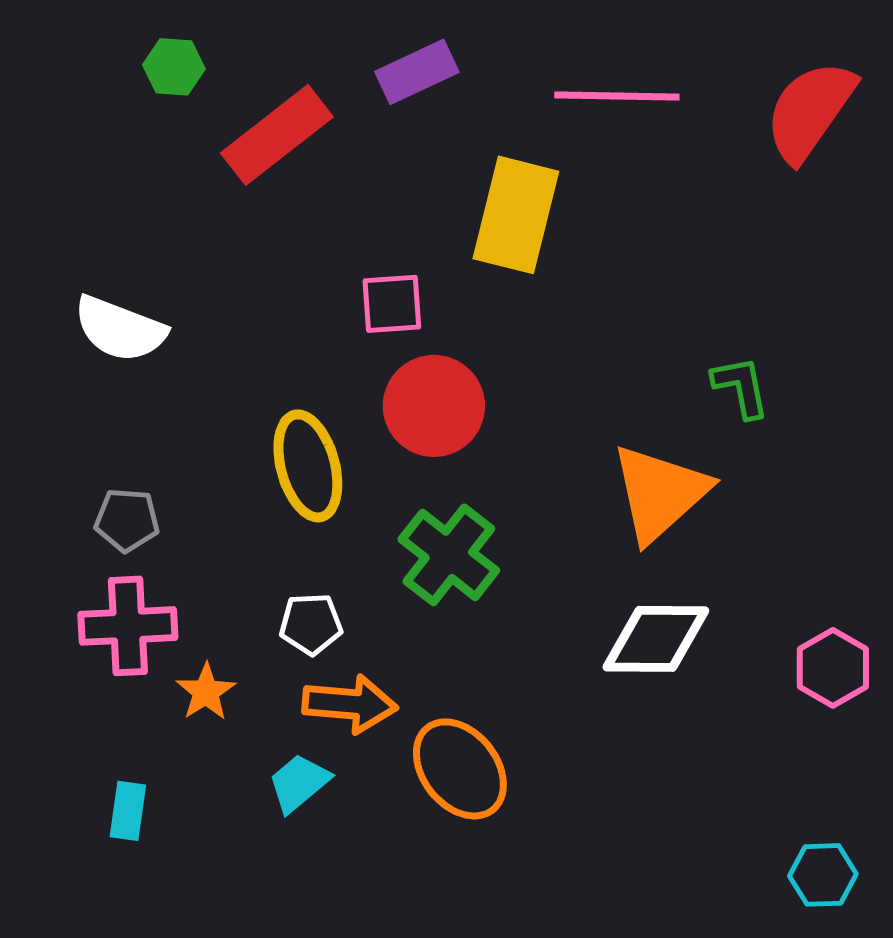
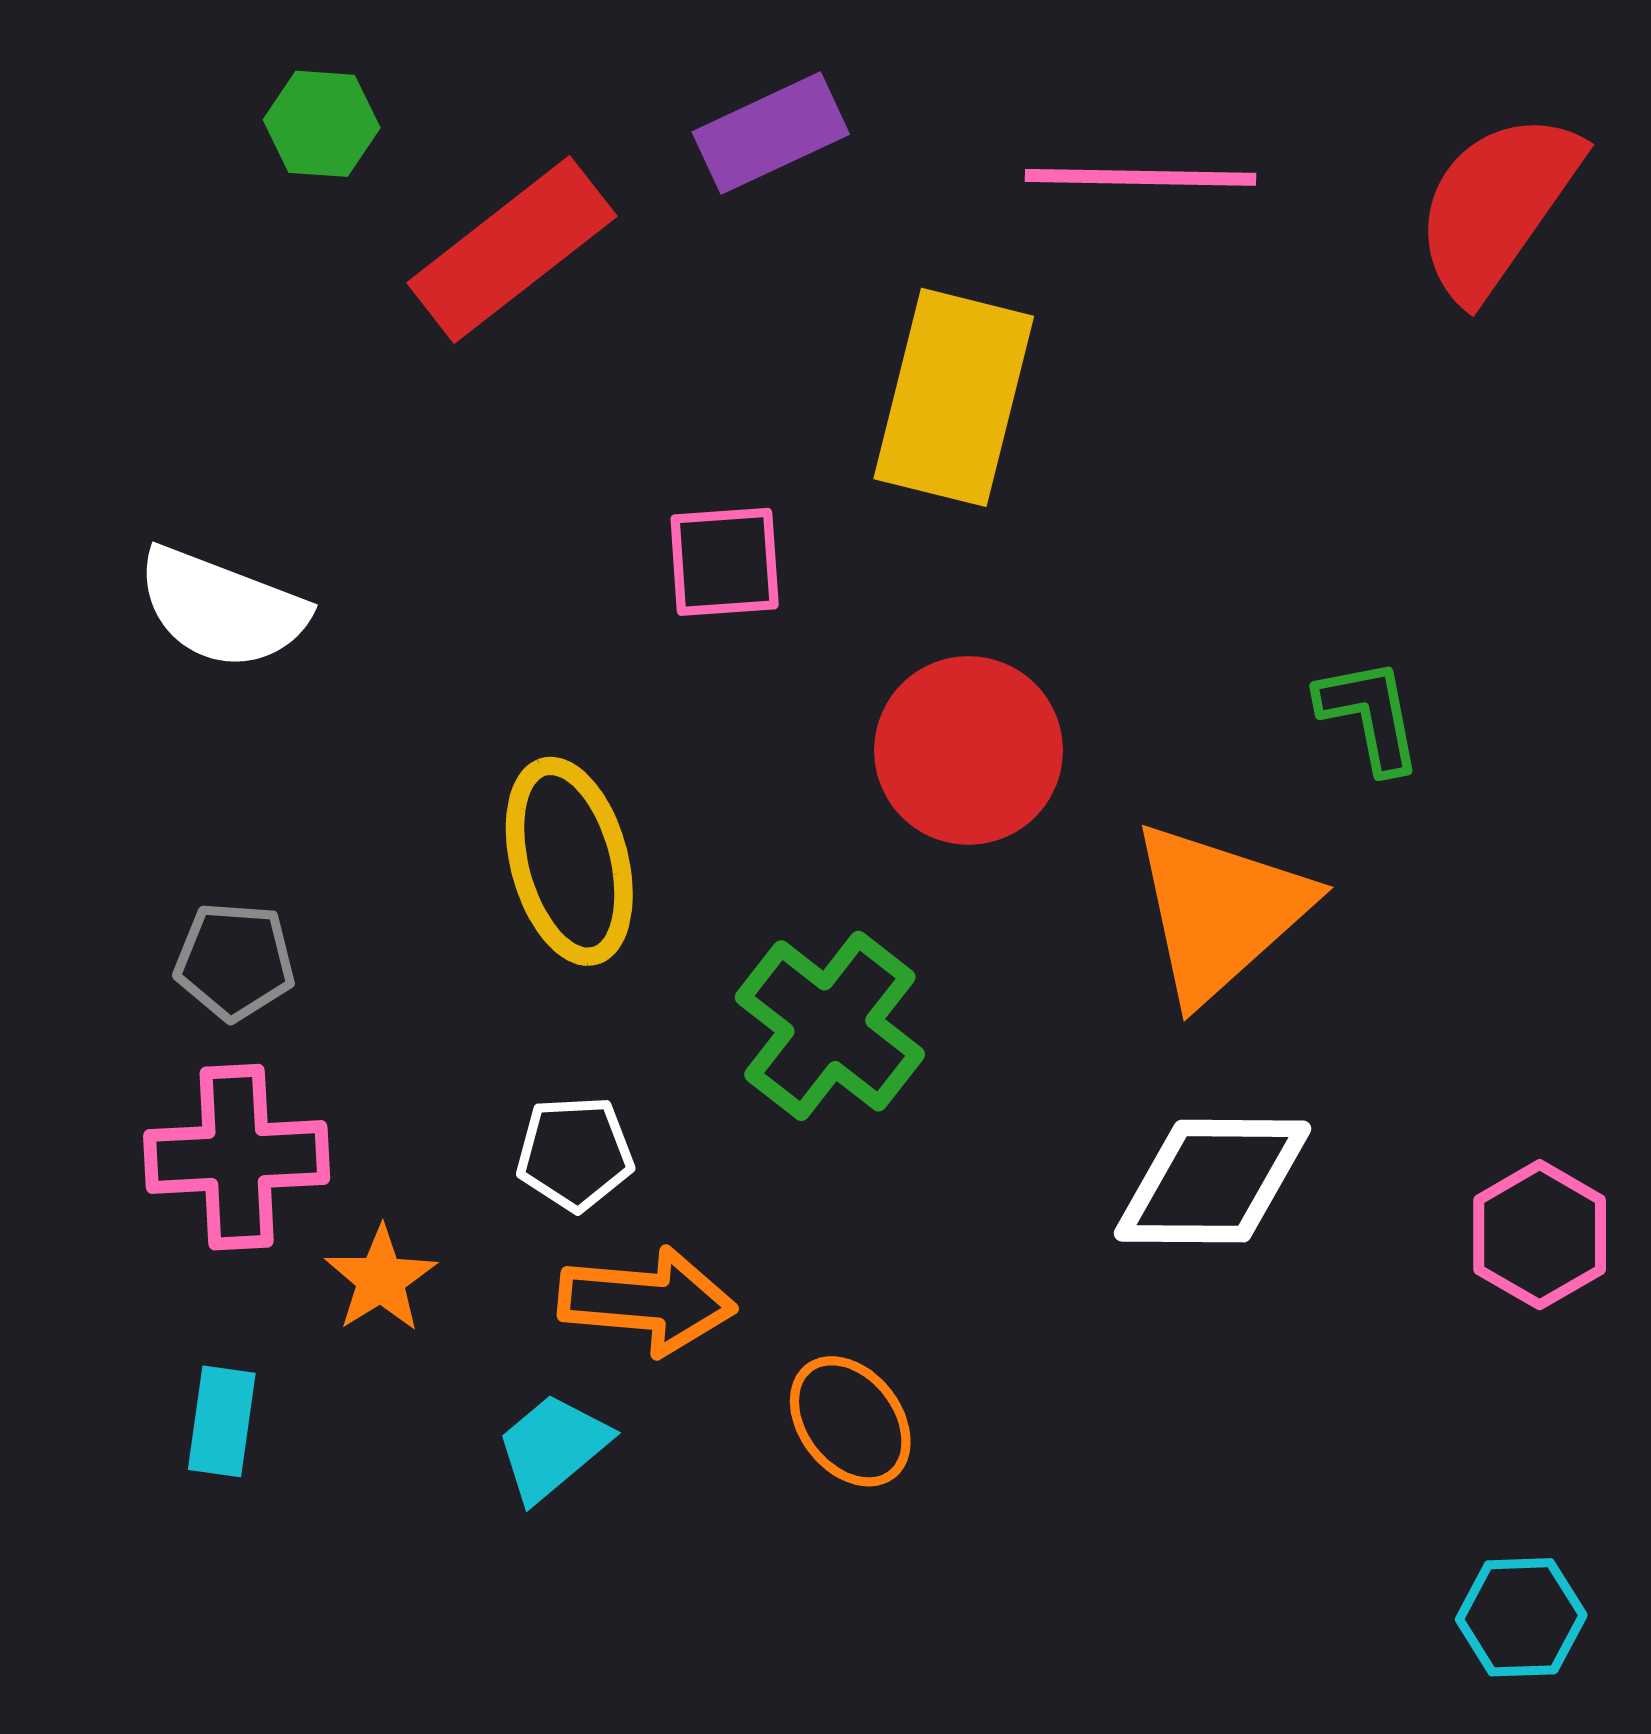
red circle: (434, 406) -> (969, 750), moved
orange ellipse: (460, 769) -> (850, 1421), size x0.7
cyan rectangle: (128, 811) -> (222, 1421), moved

